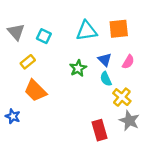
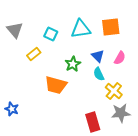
cyan square: (44, 36) -> (51, 34), moved
yellow rectangle: (28, 62) -> (34, 54), moved
orange trapezoid: (35, 91) -> (56, 85), moved, turned -30
gray star: (129, 121) -> (121, 113), turned -30

